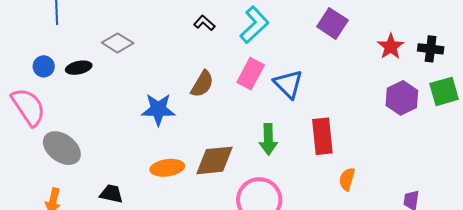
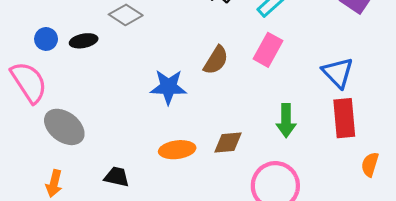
blue triangle: (288, 84) -> (338, 73), moved
brown diamond: (215, 160) -> (228, 142), size x0.7

